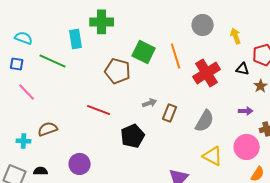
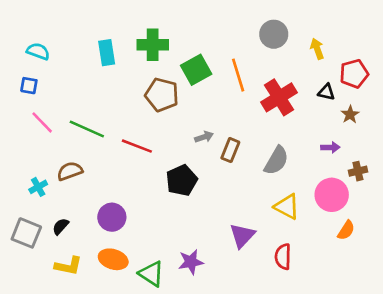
green cross: (102, 22) -> (153, 45), moved
green square: (144, 52) -> (196, 70), turned 35
green line: (53, 61) -> (87, 129), moved
cyan cross: (24, 141) -> (38, 187), turned -32
black semicircle: (41, 171) -> (61, 226), turned -48

